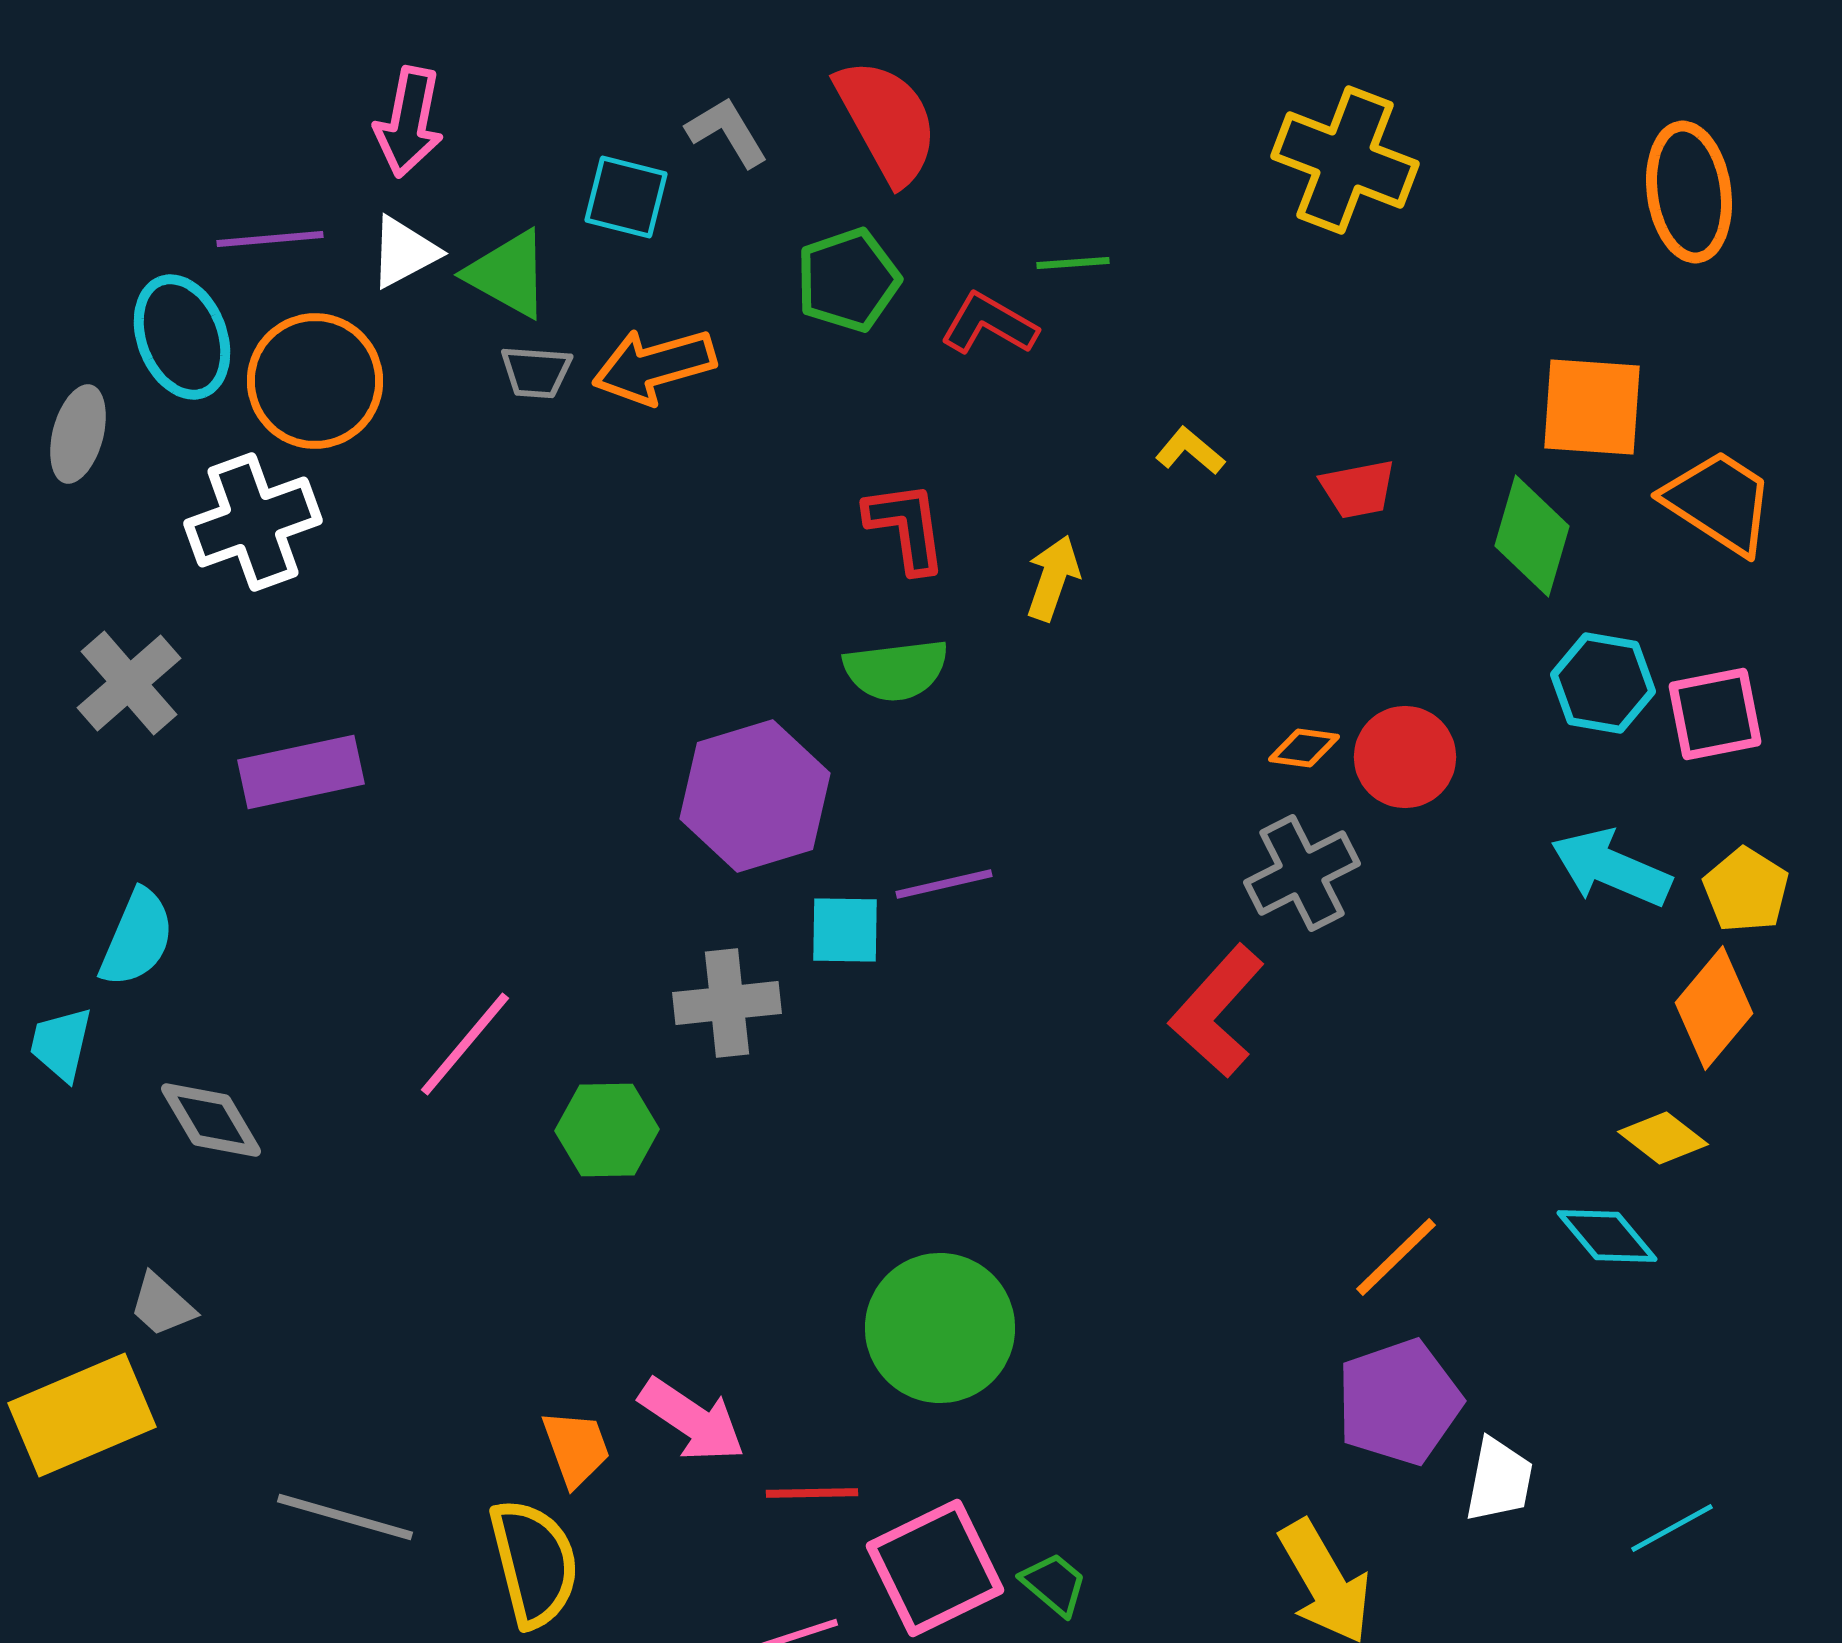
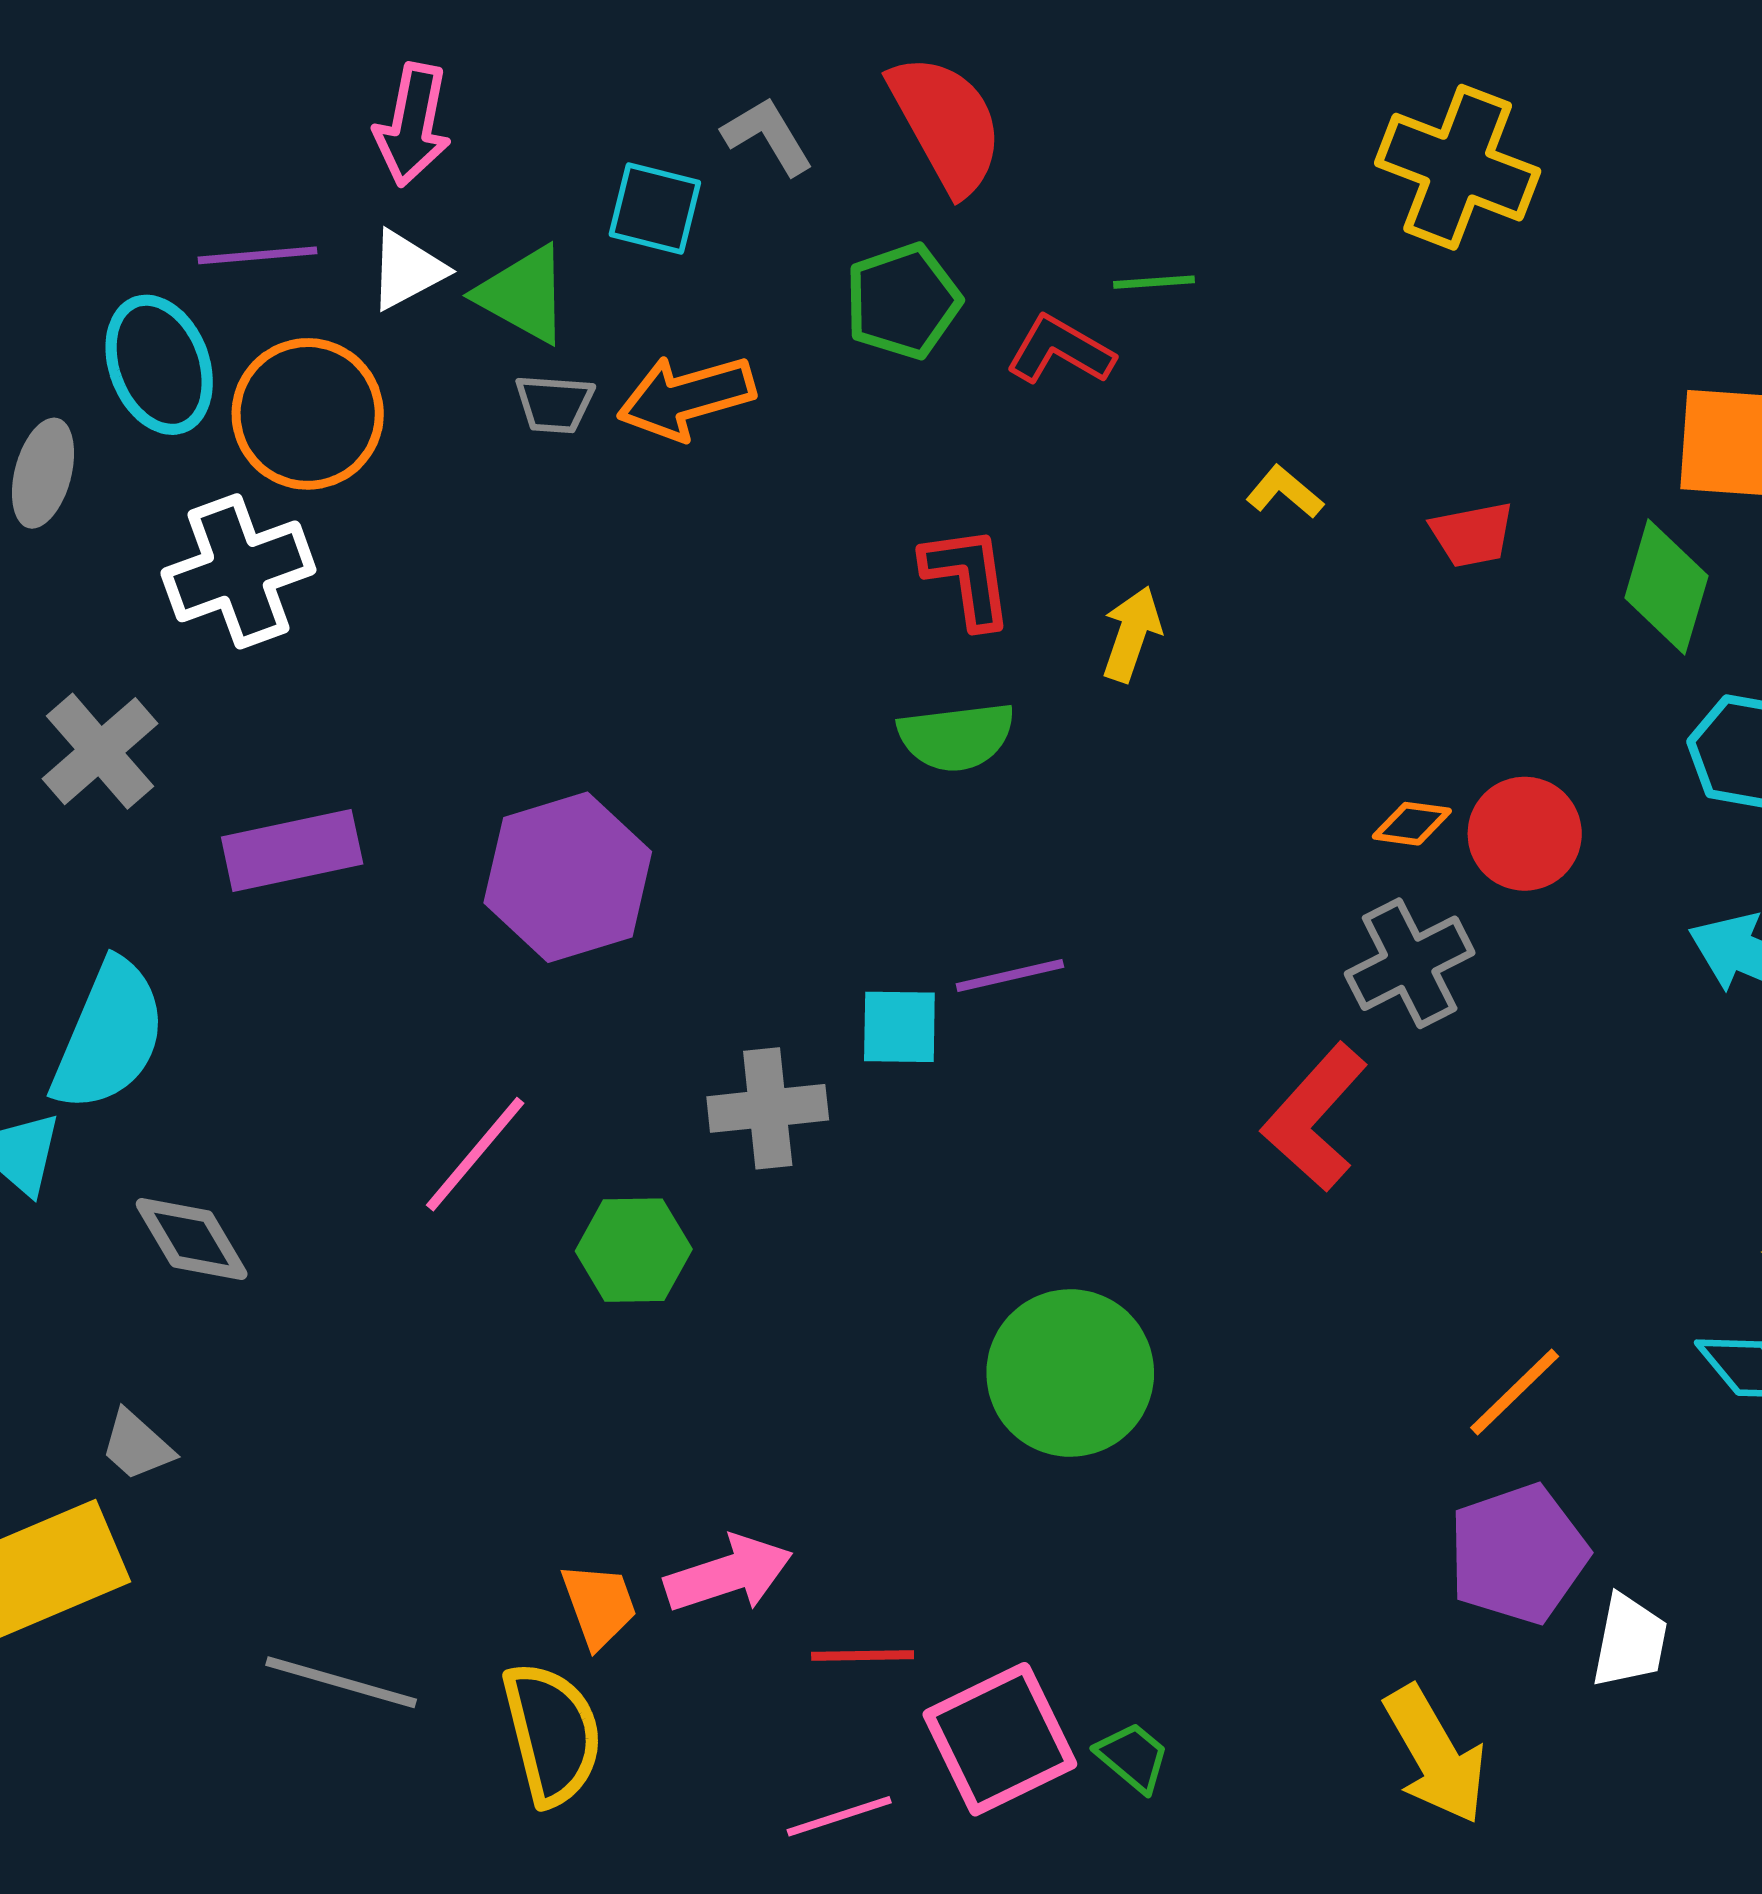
purple hexagon: (755, 796) -> (568, 877), moved
cyan semicircle: (137, 938) -> (109, 1036), size x1.4
green circle: (940, 1328) -> (1070, 1373), moved
pink arrow: (692, 1420) -> (729, 1574), turned -52

